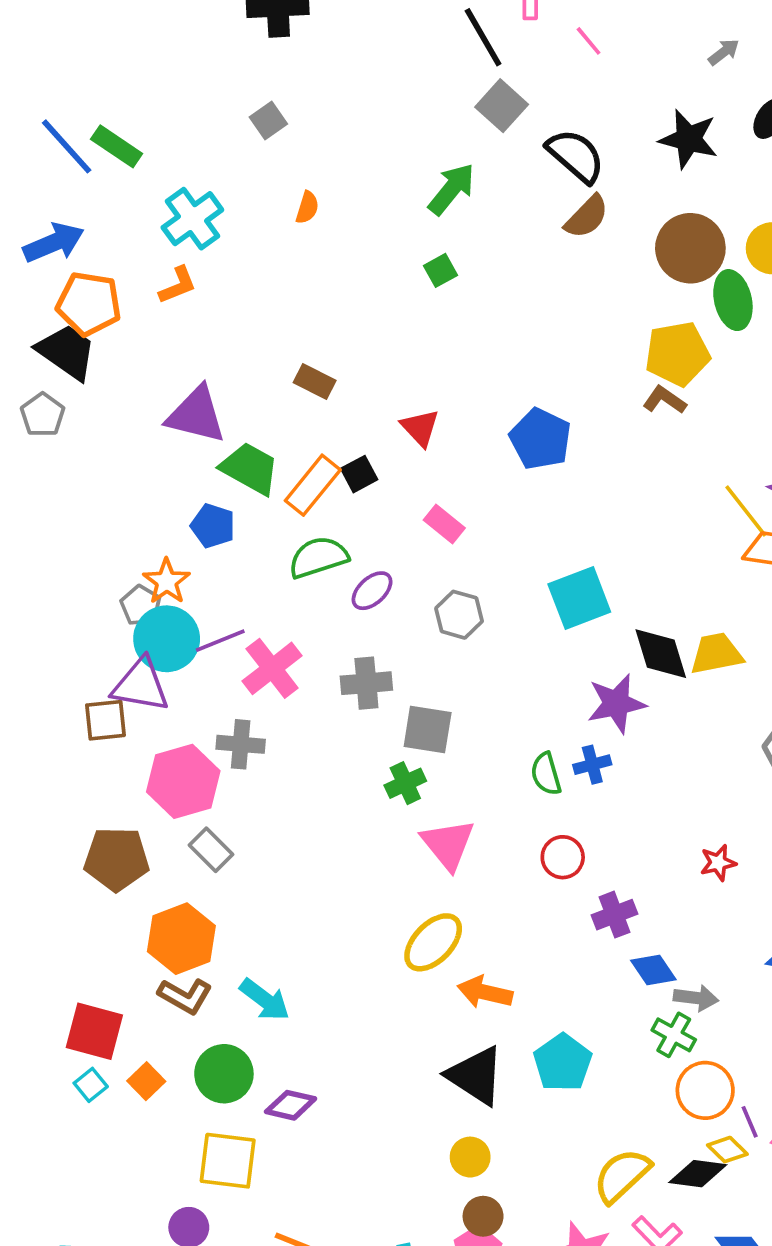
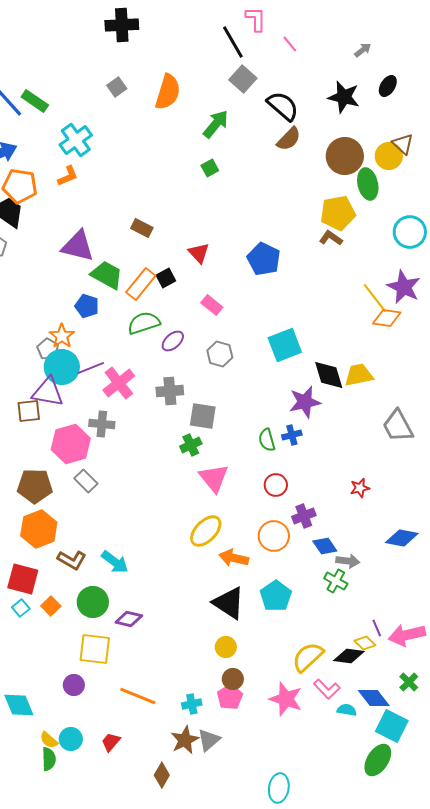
orange semicircle: (307, 208) -> (168, 92), moved, size x2.0
orange hexagon: (181, 939) -> (39, 529), moved
orange circle: (705, 1090) -> (274, 536), moved

